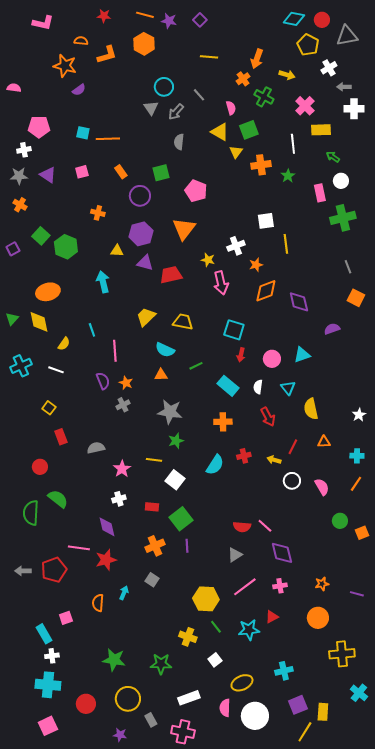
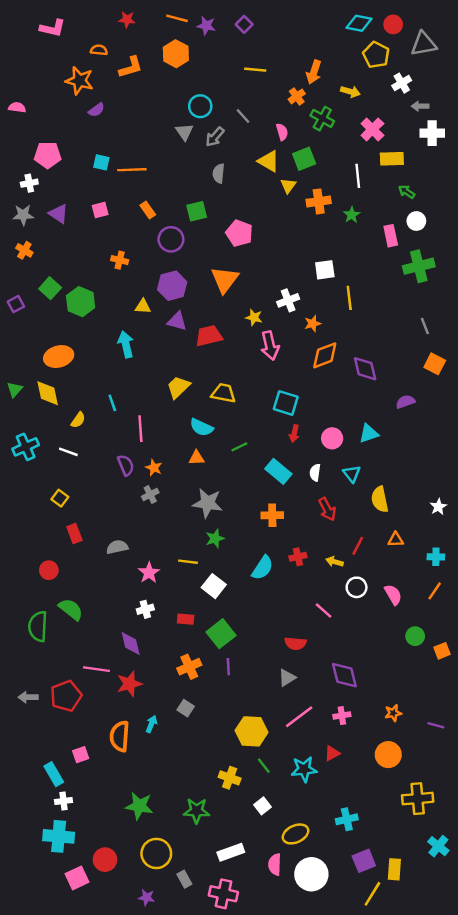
pink line: (265, 526) -> (324, 611), moved
orange semicircle: (98, 603) -> (120, 736), size x1.4
pink square: (48, 726) -> (77, 878), moved

